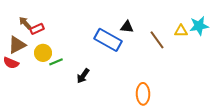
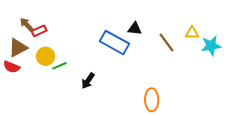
cyan star: (199, 26) -> (211, 46), moved

